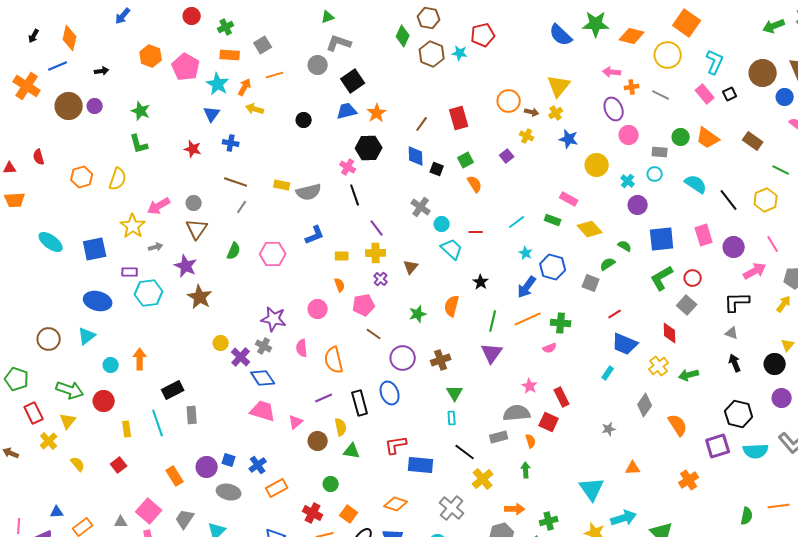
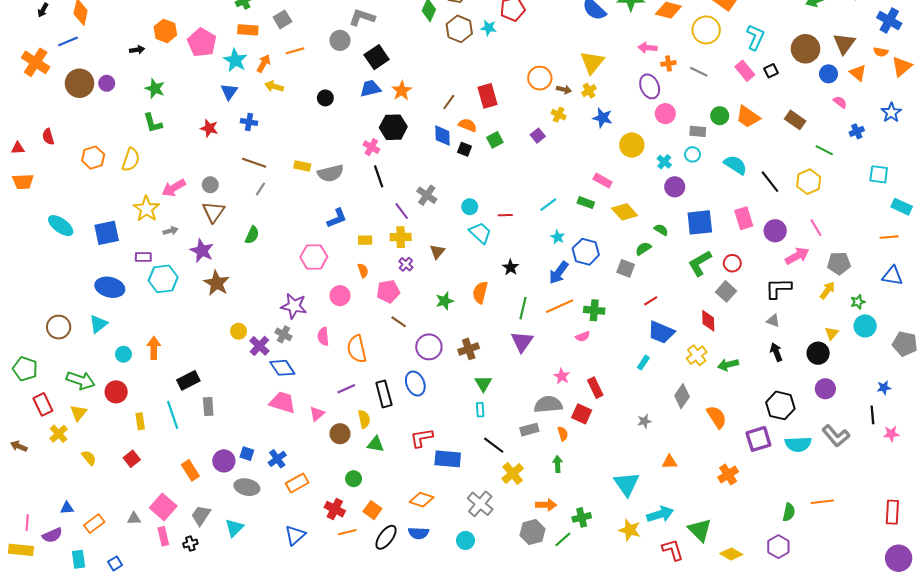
black arrow: (102, 71) -> (137, 50), moved
orange semicircle: (475, 184) -> (468, 125), moved, turned -36
gray cross: (421, 207) -> (427, 195), moved
pink hexagon: (273, 254) -> (314, 257), moved

